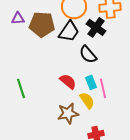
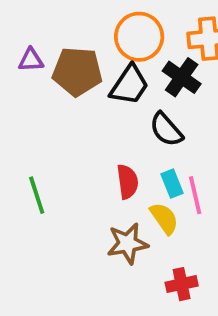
red semicircle: (68, 81) -> (127, 182), turned 42

